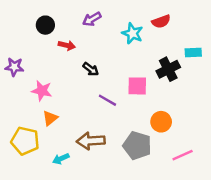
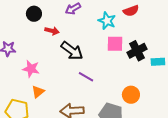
cyan rectangle: (193, 53) -> (158, 62), moved
black arrow: (91, 69) -> (72, 51), size x1.6
pink square: (137, 86) -> (115, 44), moved

